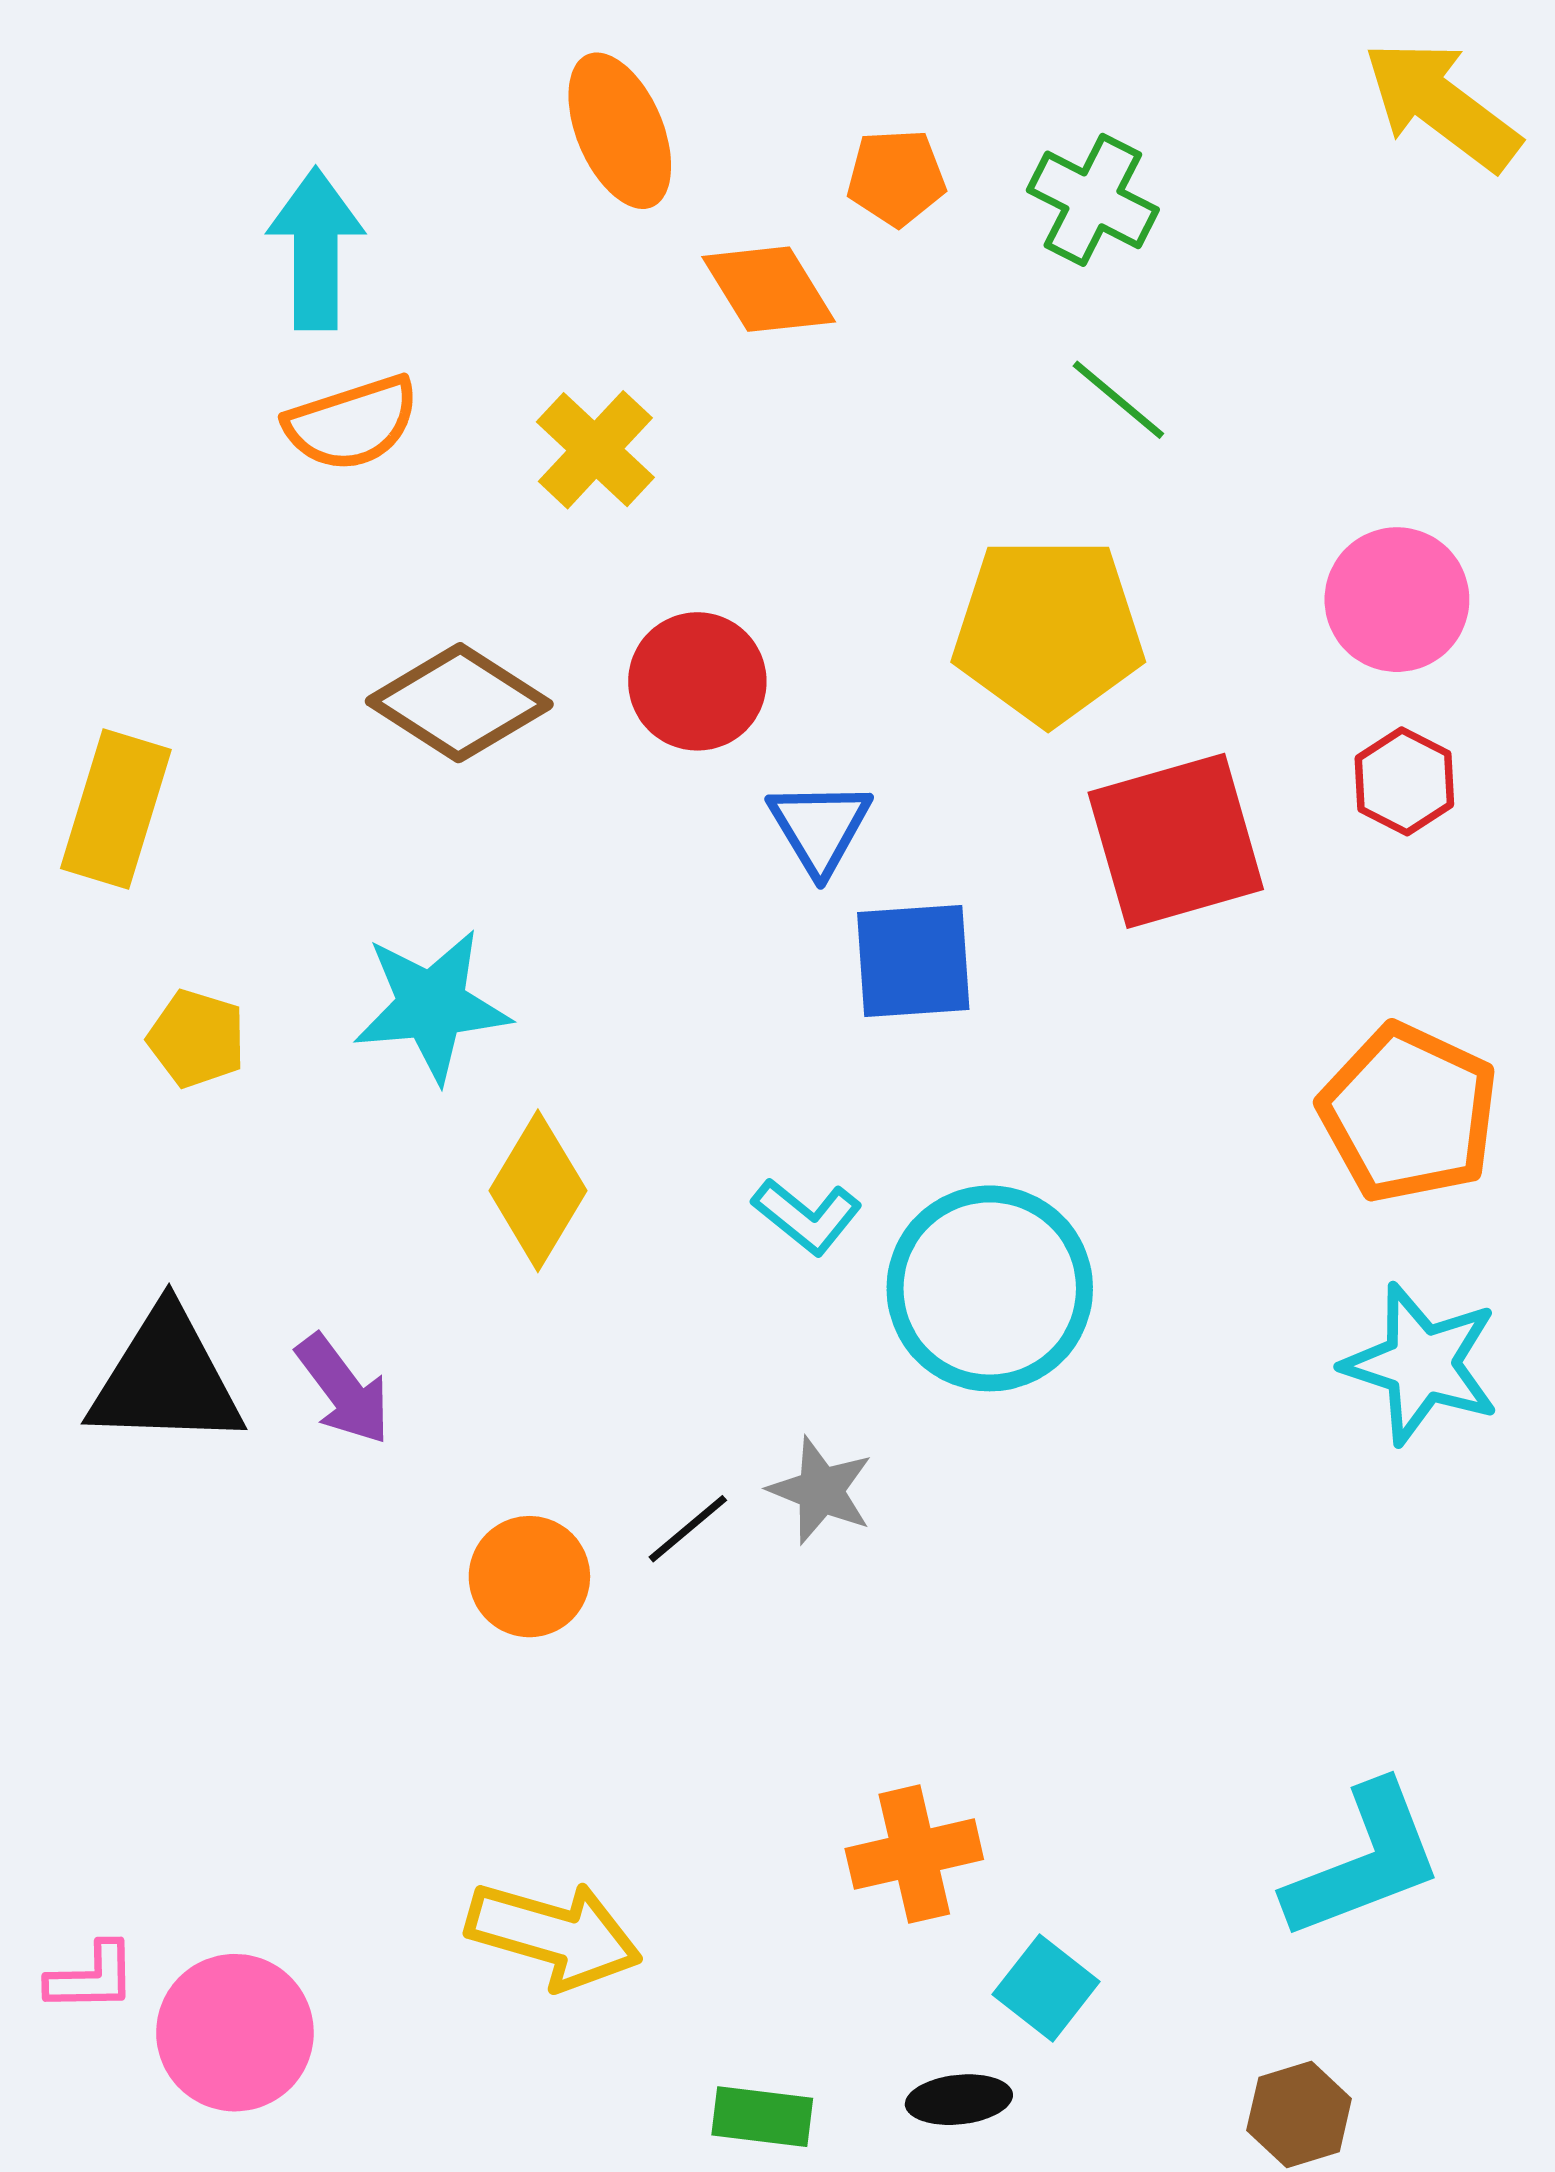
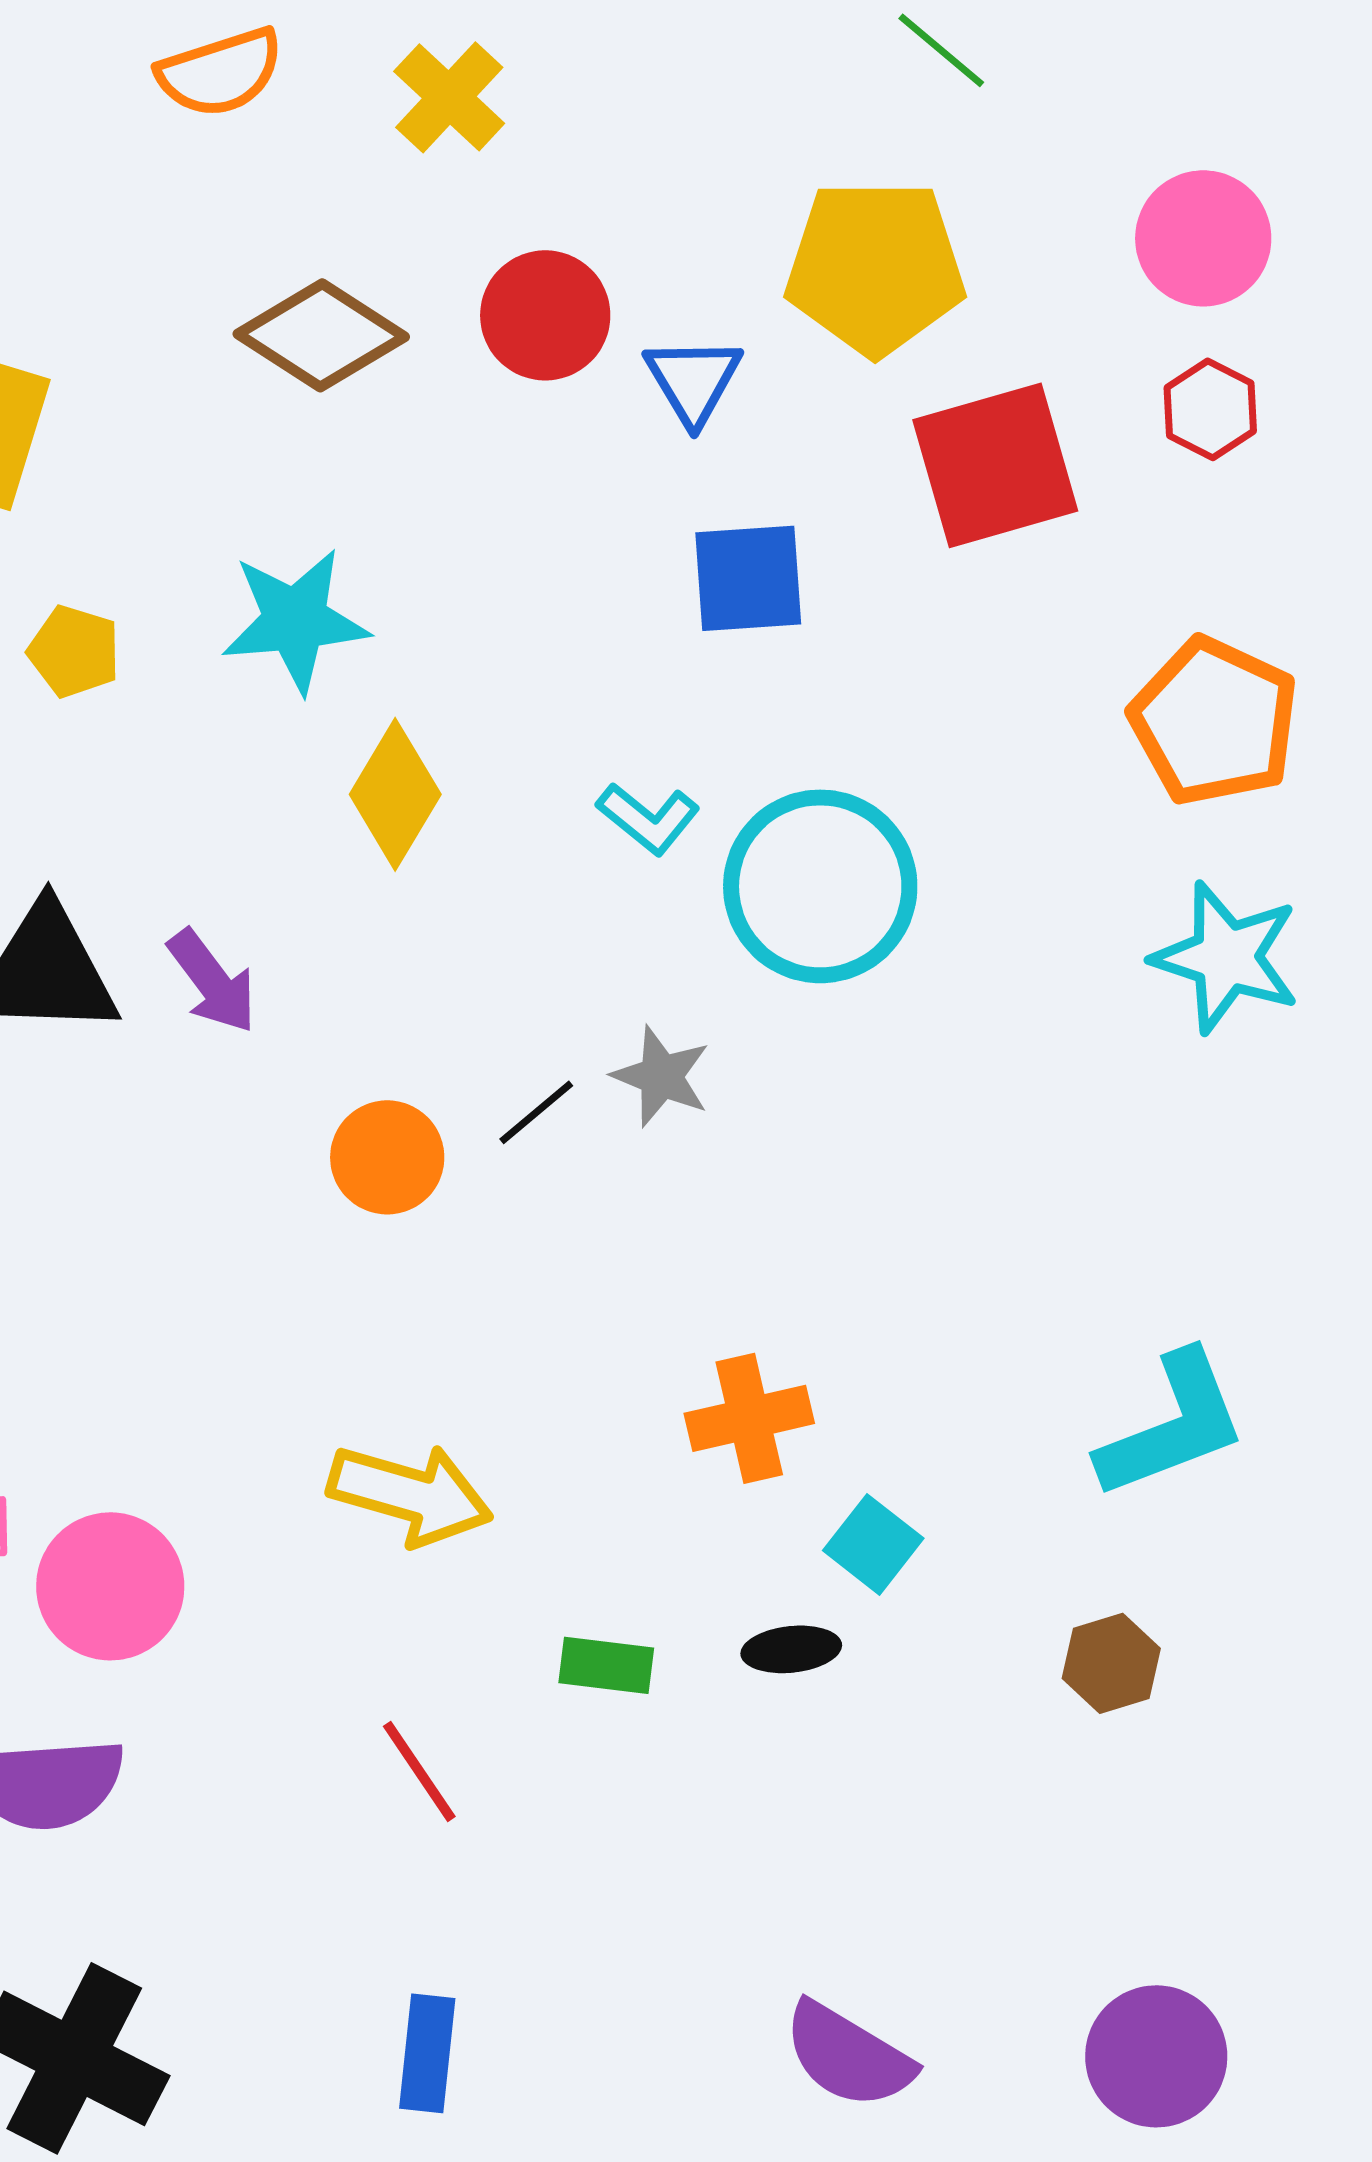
blue triangle: (820, 827) -> (693, 380), moved

